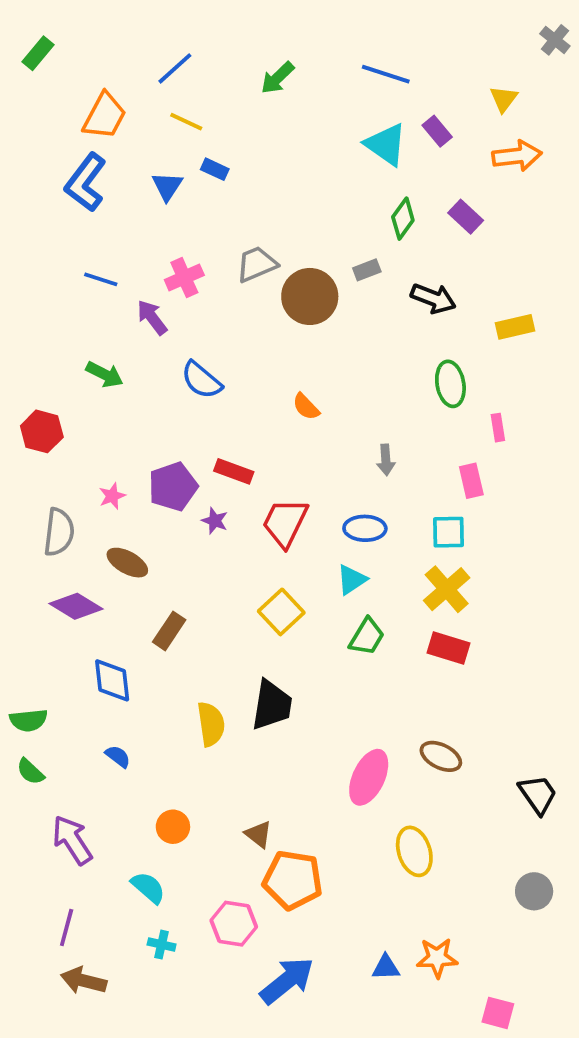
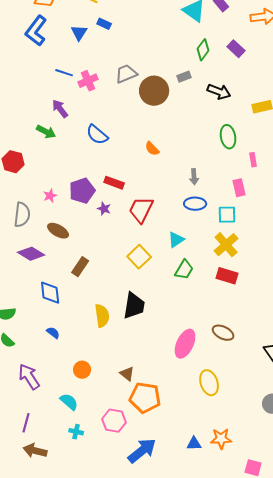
blue line: (101, 279) -> (64, 73), moved
purple arrow: (152, 317) -> (60, 109), moved
blue ellipse: (365, 528) -> (195, 204), moved

